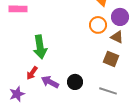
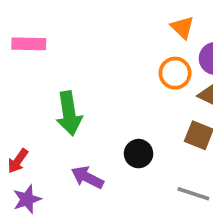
red arrow: (32, 73) -> (18, 161), moved
black circle: (75, 82) -> (139, 154), moved

